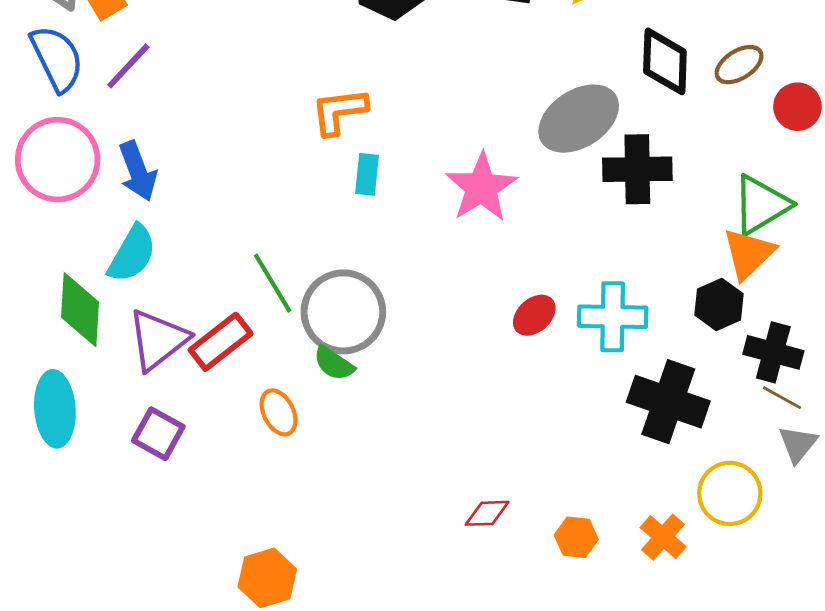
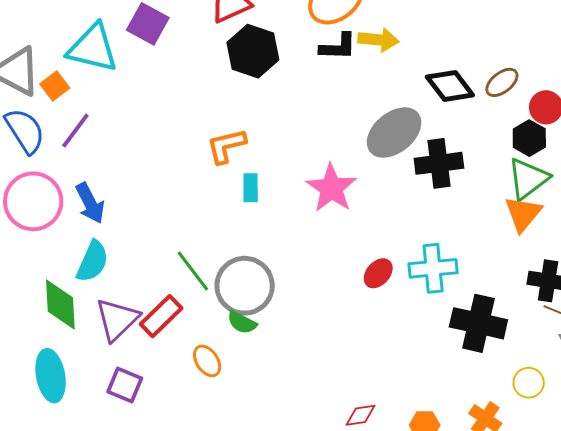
black diamond: (665, 61) -> (450, 86), turned -33
black hexagon: (719, 304) -> (529, 138), moved
yellow circle: (730, 493) -> (529, 383), size x0.7

